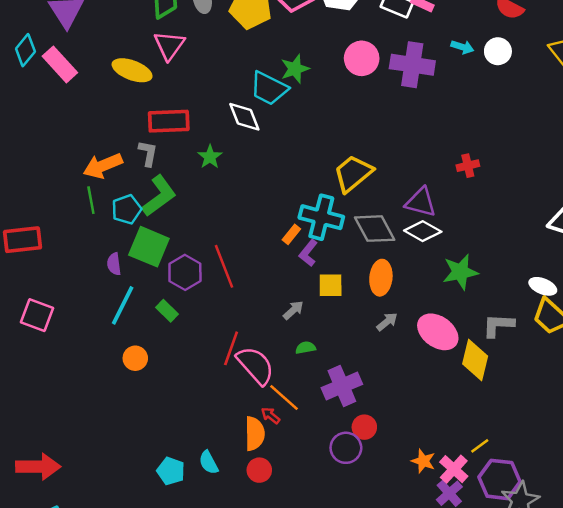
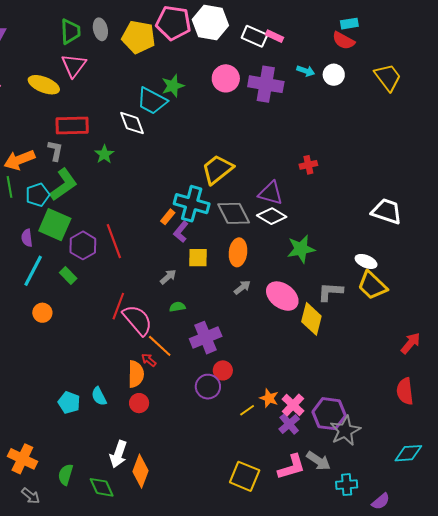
yellow line: (480, 446) -> (247, 410), moved

